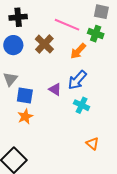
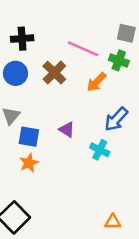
blue arrow: (77, 80) -> (116, 119), moved
orange triangle: (92, 143) -> (113, 222), moved, turned -40

